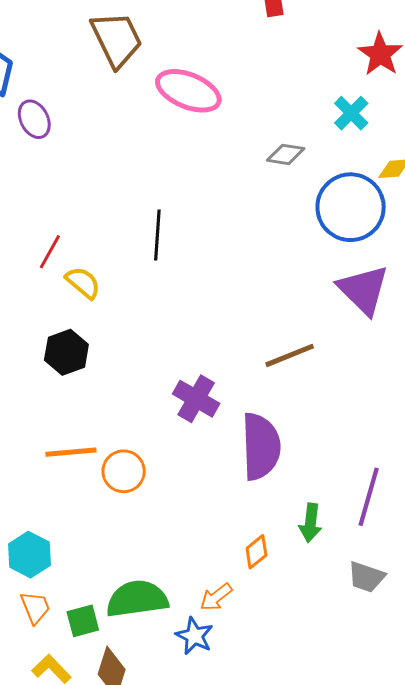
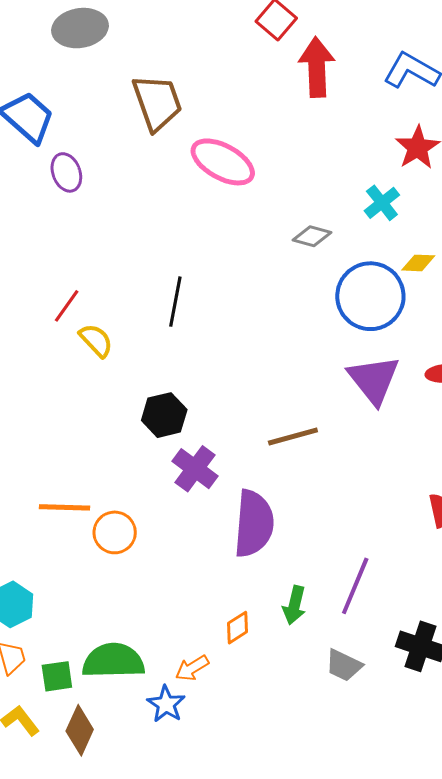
black hexagon: (66, 352) -> (164, 415), moved

